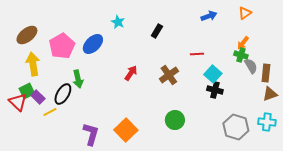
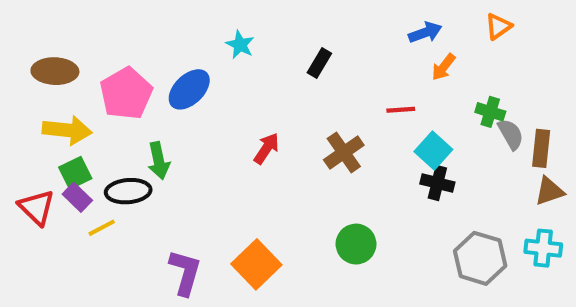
brown ellipse: (27, 35) -> (55, 71), turned 40
orange arrow: (243, 43) -> (443, 67), moved
yellow arrow: (33, 64) -> (67, 130), turned 105
green square: (27, 91) -> (75, 173), moved
black ellipse: (63, 94) -> (128, 191), turned 55

